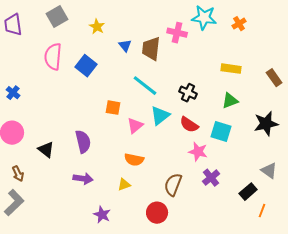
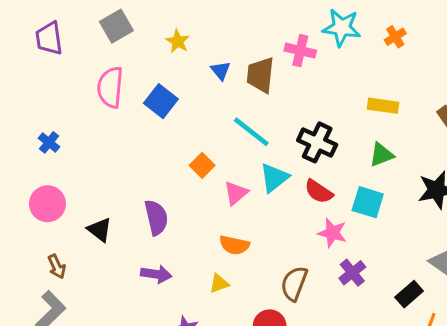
black cross: (188, 93) -> (317, 142), size x1.4
orange square: (113, 108) -> (202, 165), turned 35

